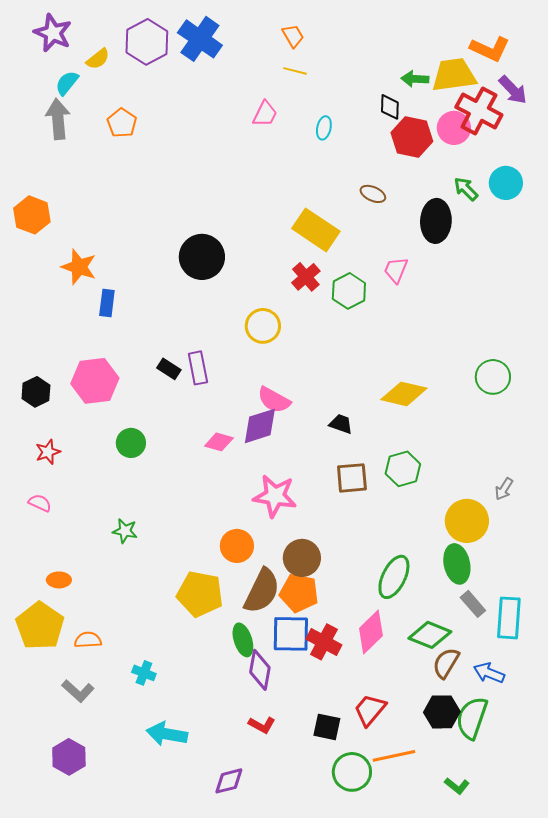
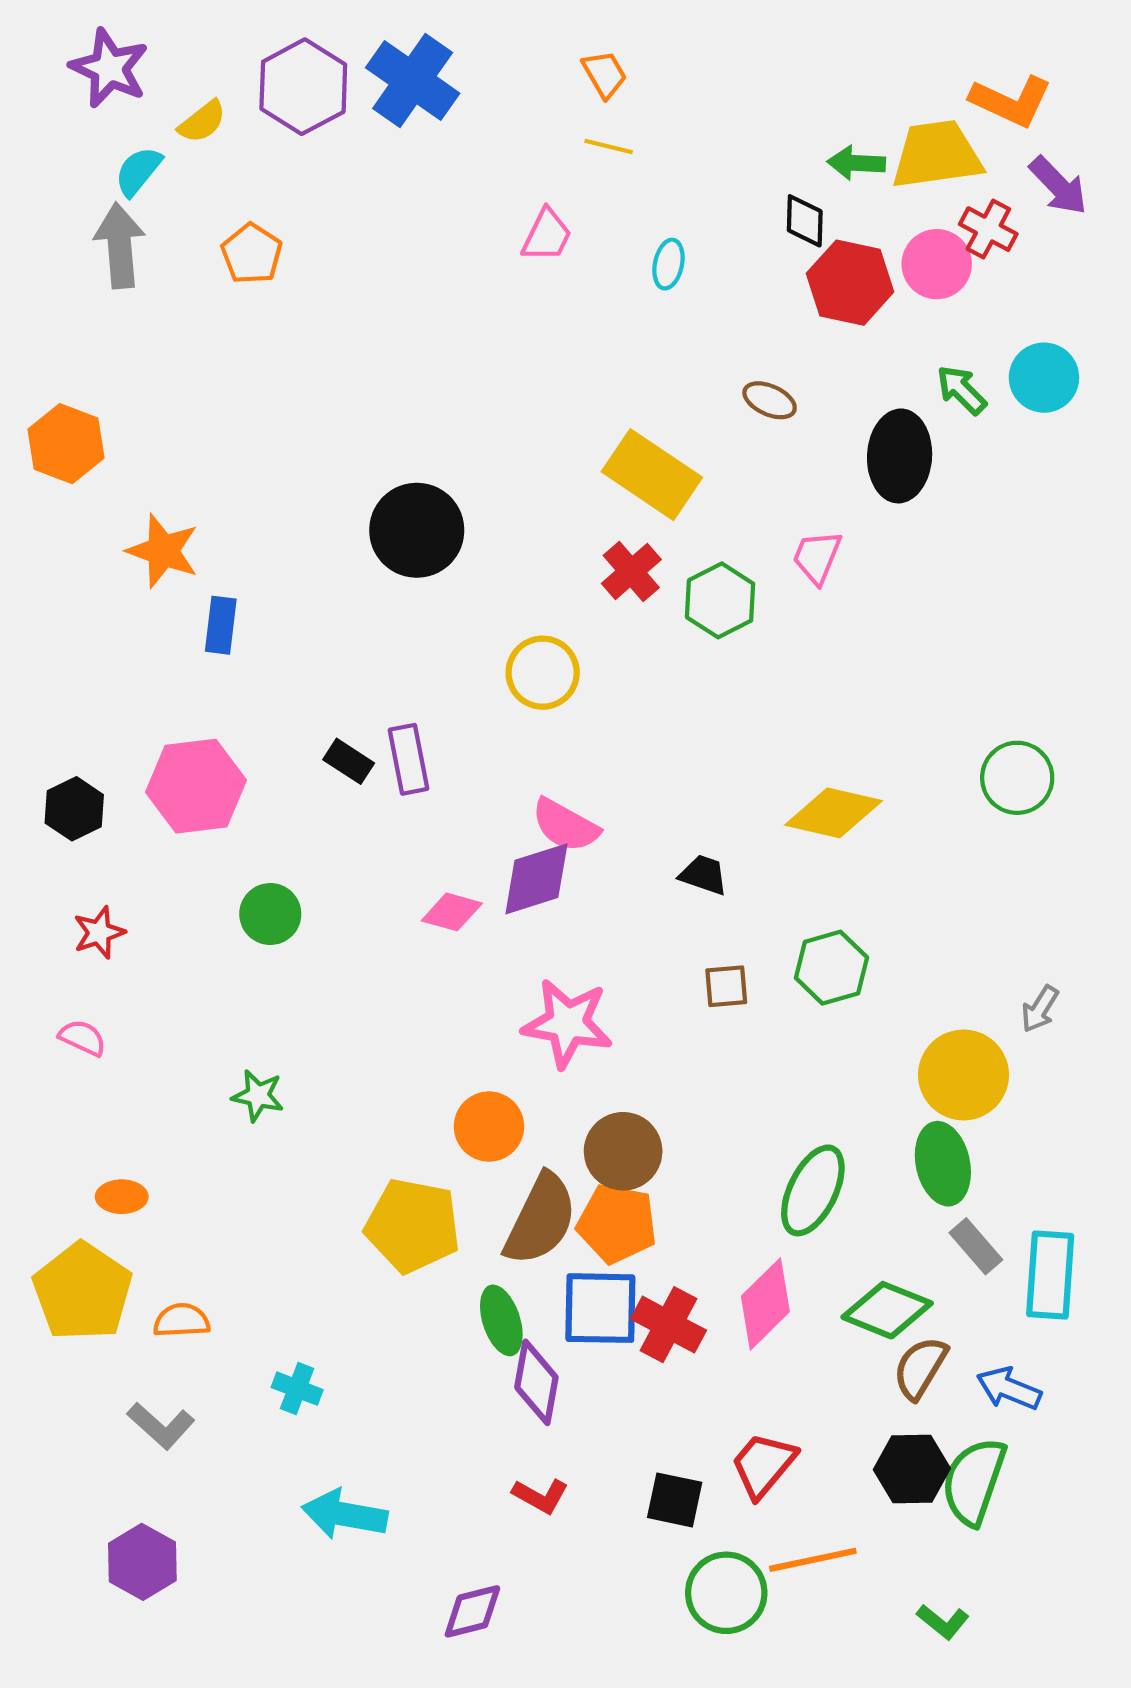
red cross: (479, 111) -> (988, 229), size x0.6
brown square: (352, 478) -> (726, 986), size x0.7

